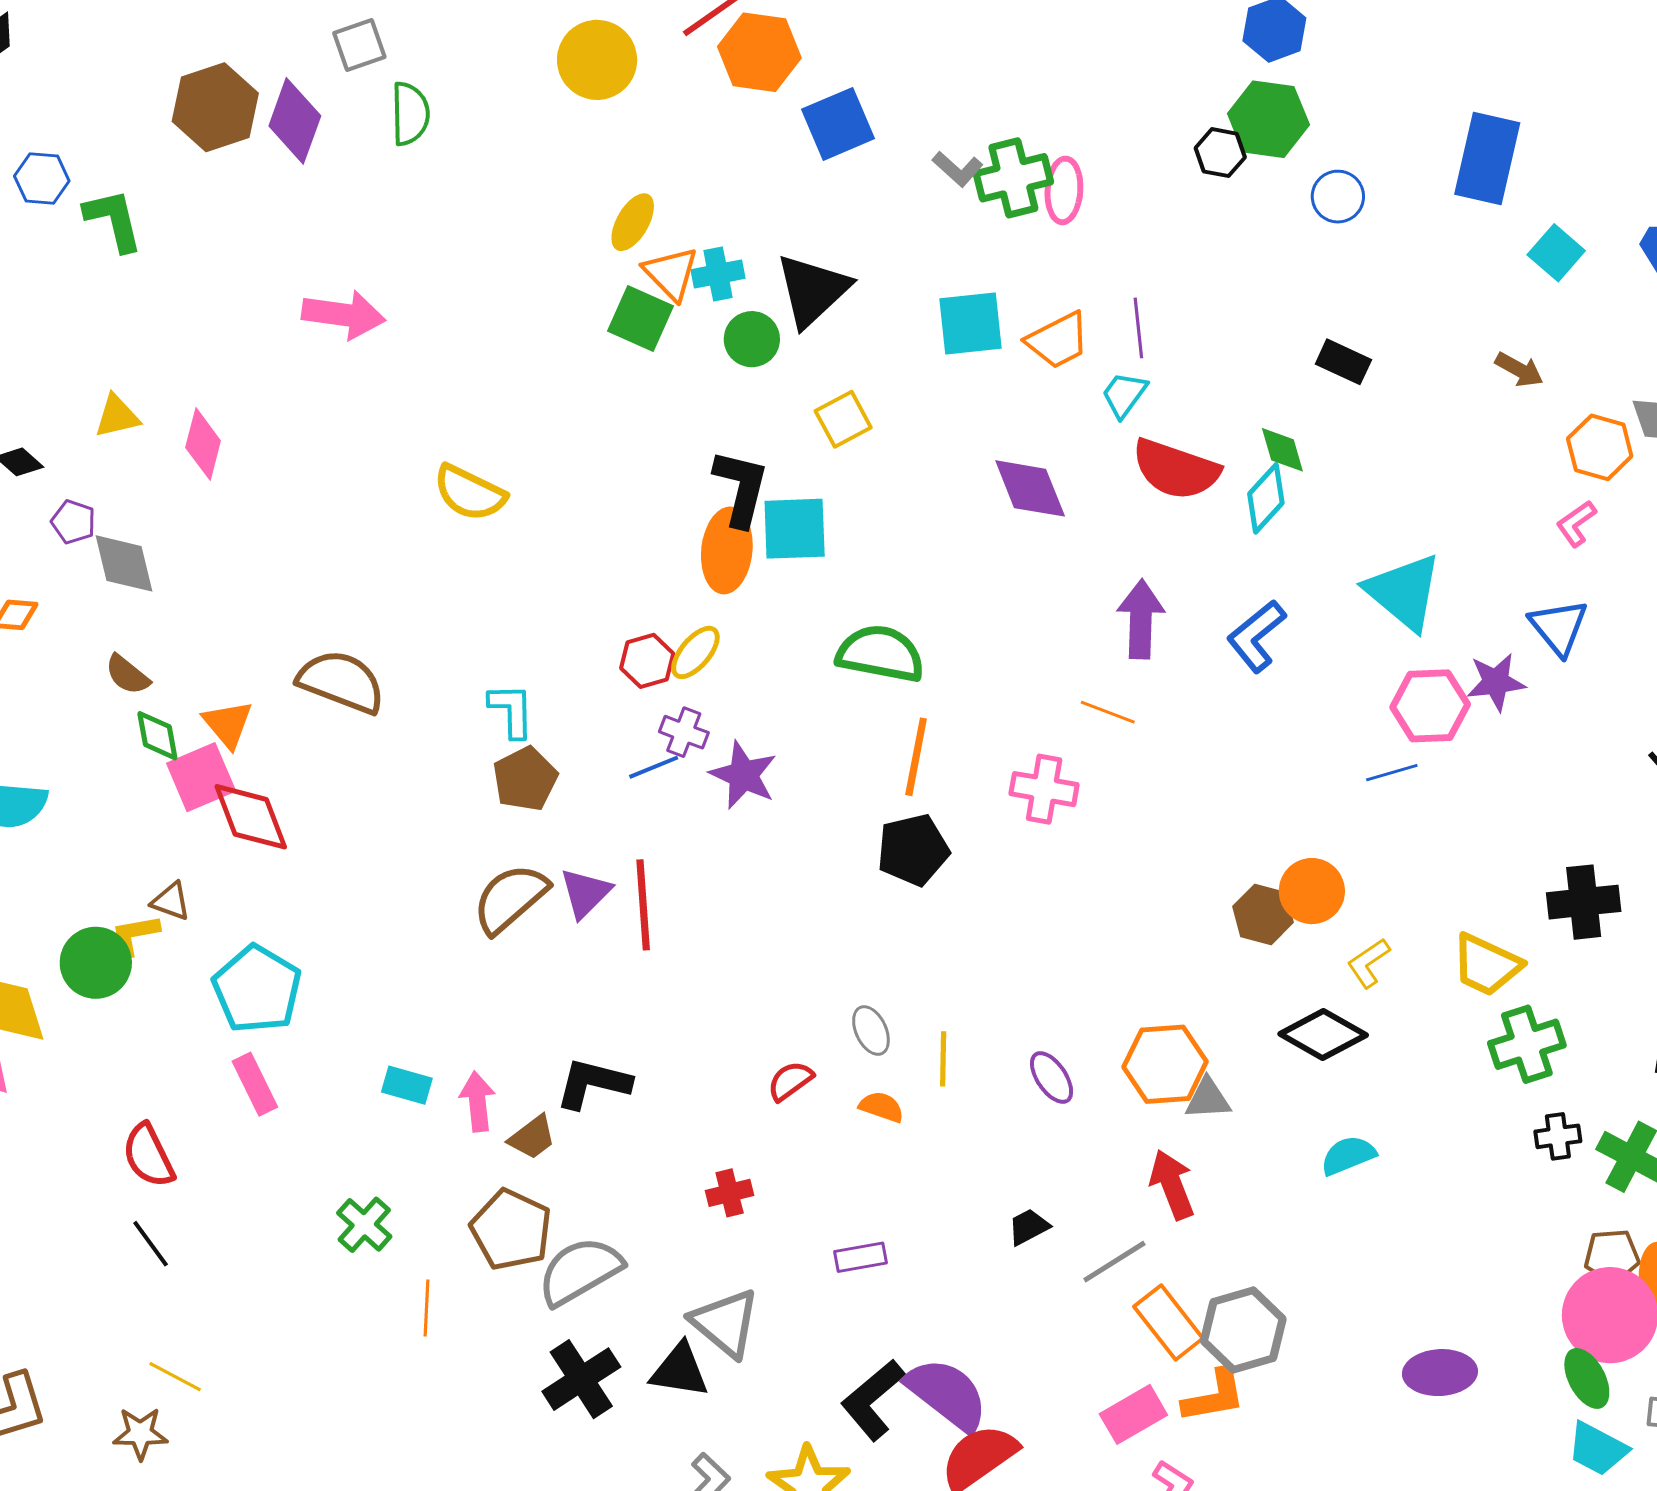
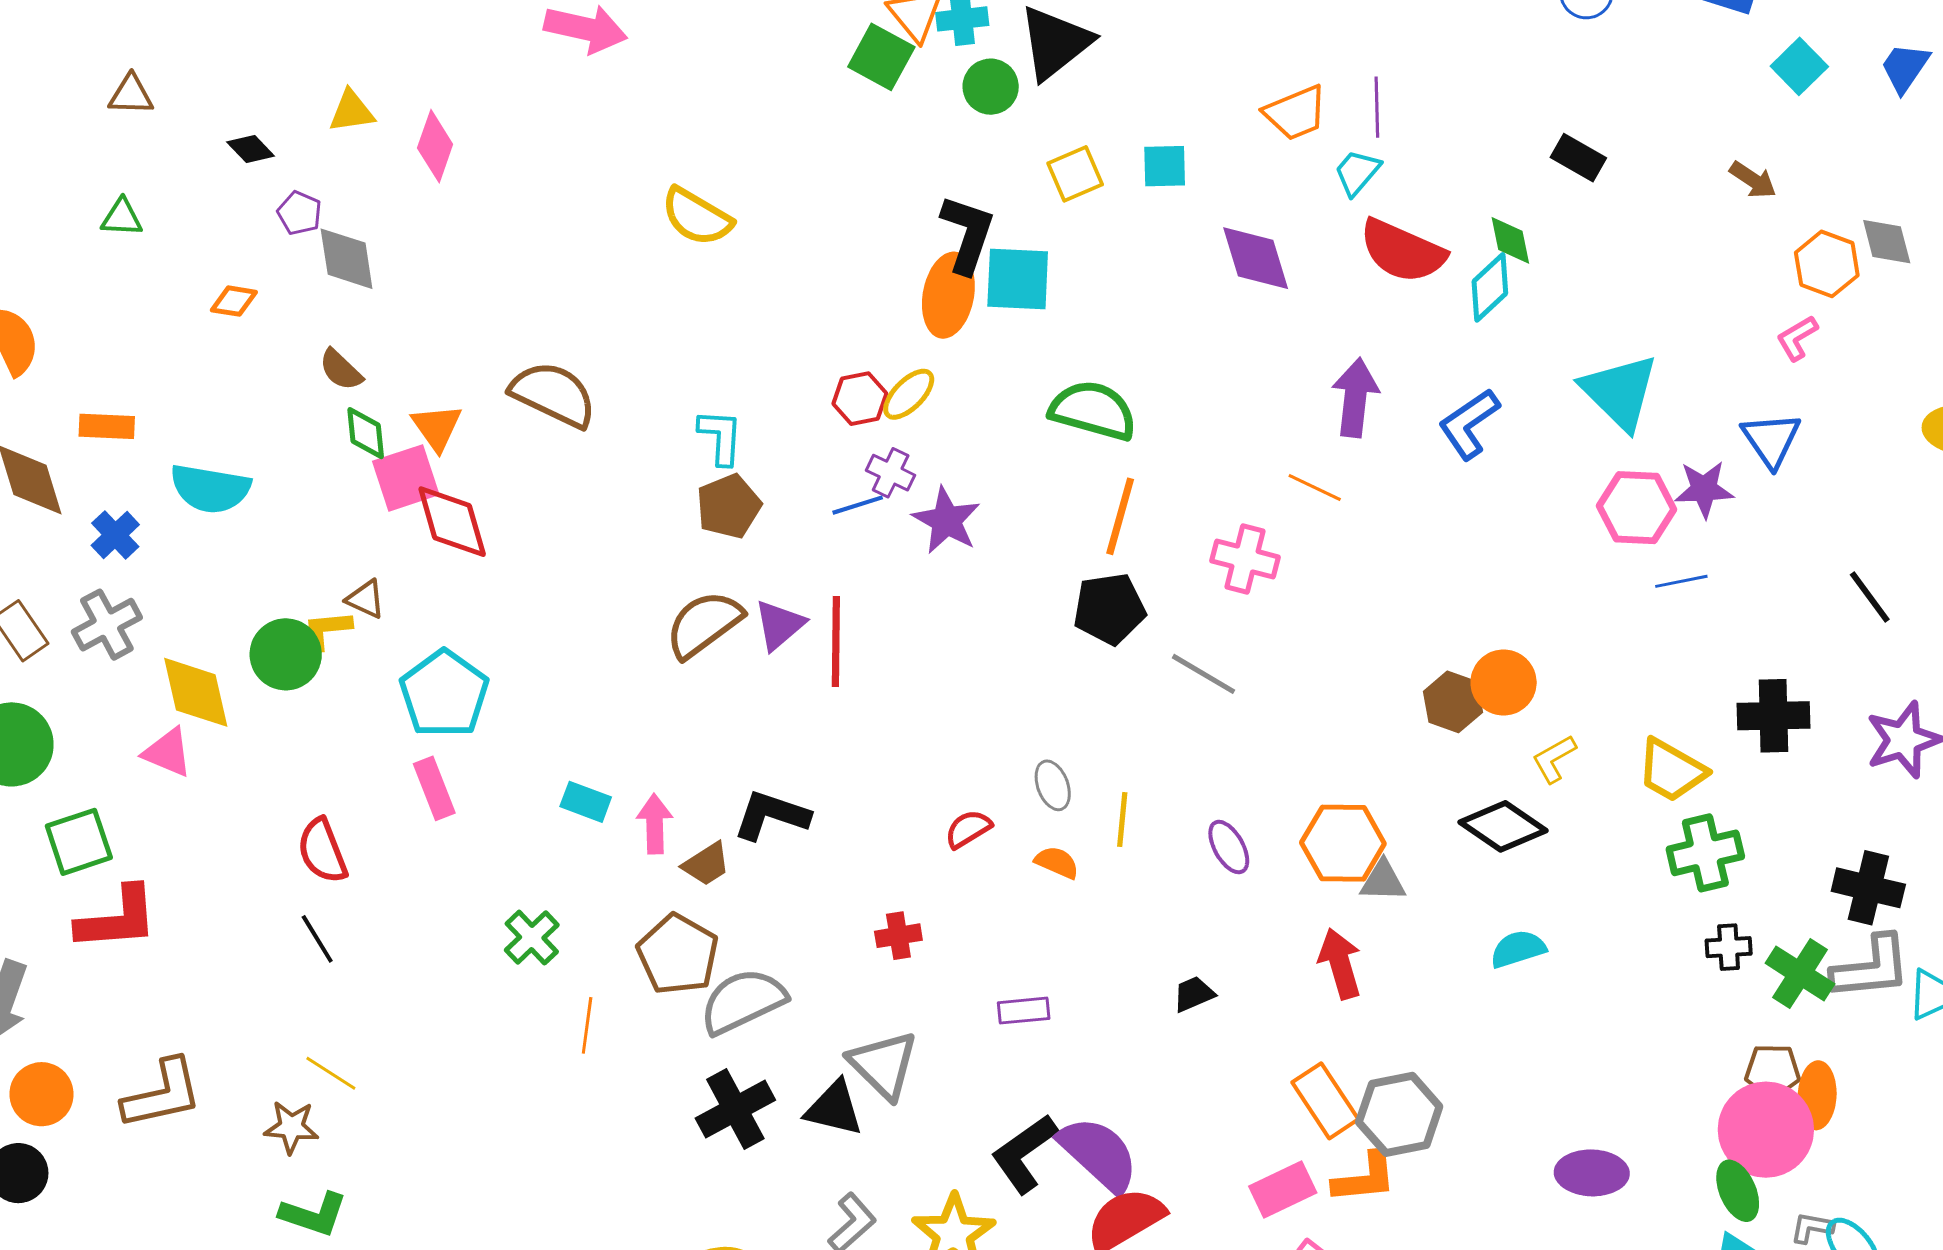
cyan square: (970, 323) -> (1165, 166), moved, size x0.7
blue line: (1392, 773) -> (1681, 581), moved
gray line: (1114, 1262) -> (1204, 674), moved, turned 58

